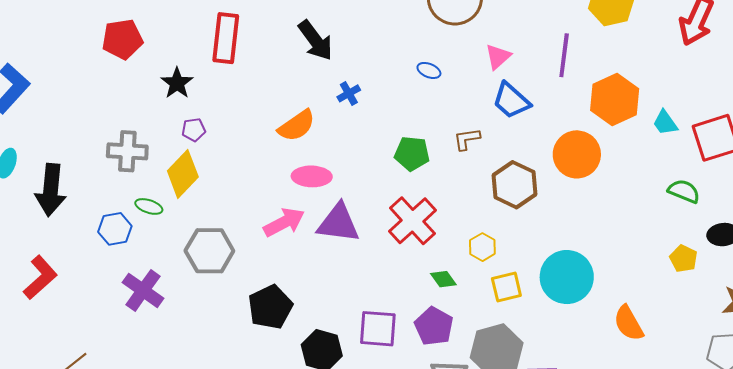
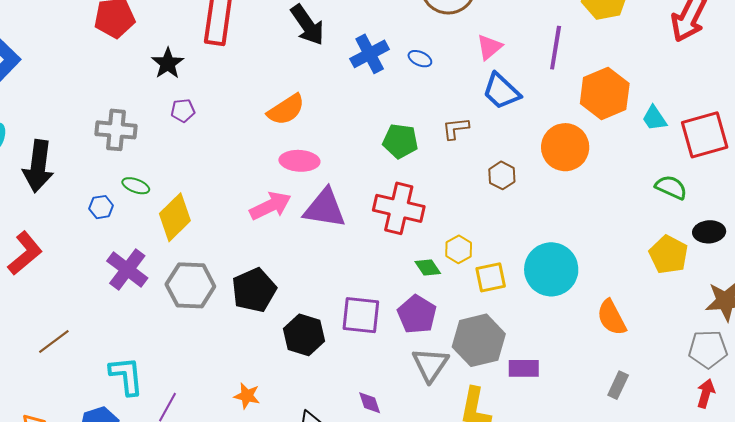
blue cross: (349, 93) -> (370, 54), moved, size x1.6
yellow diamond: (183, 174) -> (175, 217), moved
brown hexagon: (514, 185) -> (502, 175), size x0.6
red cross: (413, 221) -> (399, 208), turned -36
blue hexagon: (115, 229) -> (101, 207), size x0.7
yellow hexagon: (482, 247) -> (459, 249), moved
gray hexagon: (209, 251) -> (190, 285), moved
yellow pentagon: (683, 259) -> (668, 255), size x1.4

